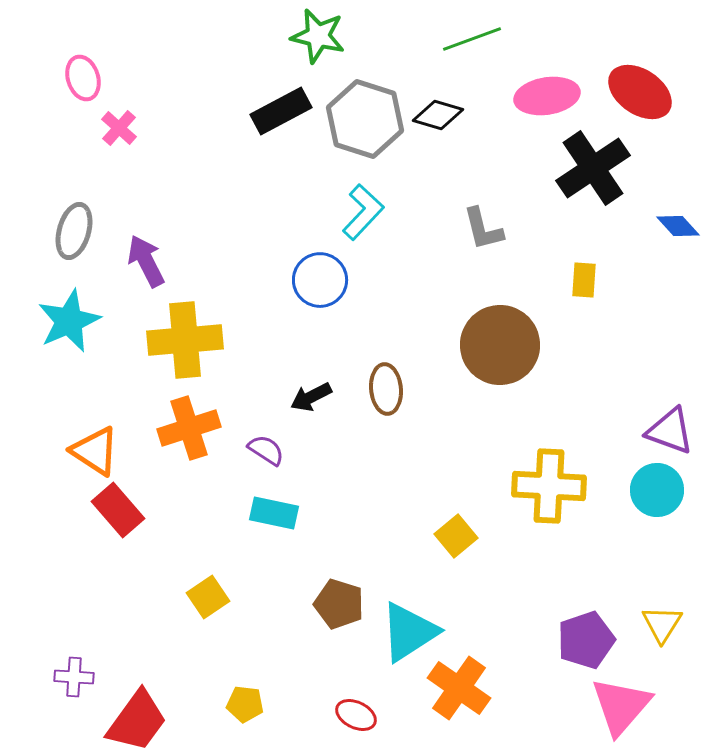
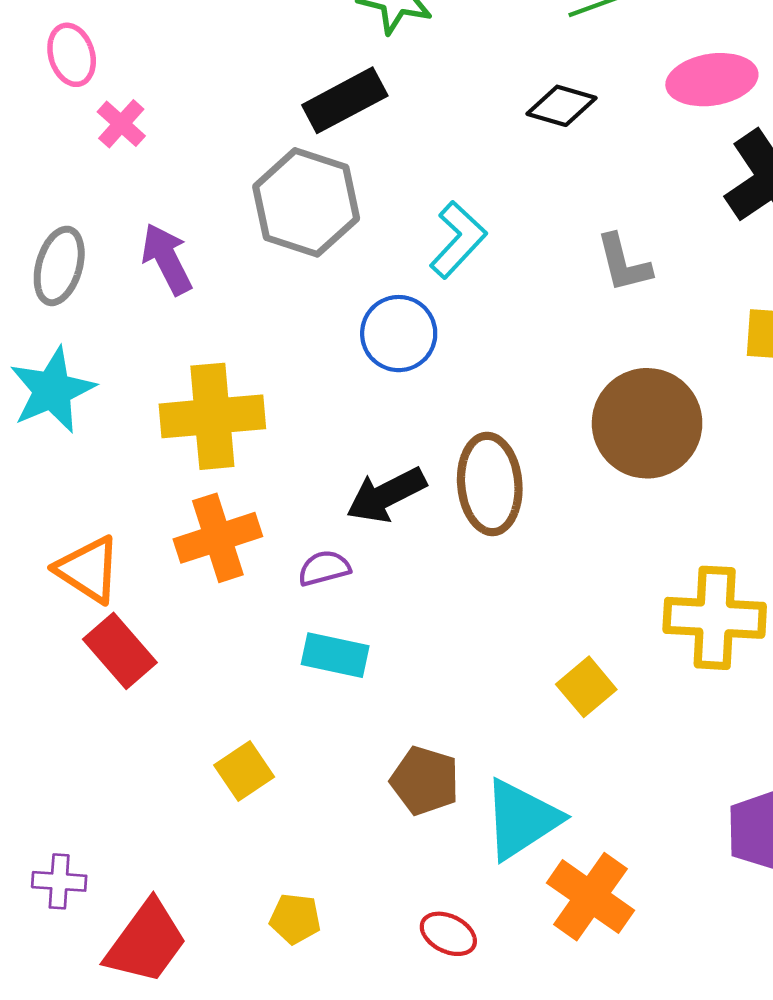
gray hexagon: (365, 119) -> (306, 202), moved
purple arrow: (146, 261) -> (167, 259), moved
brown ellipse: (386, 389) -> (490, 484), size x1.4
black arrow: (311, 397) -> (386, 495), size x1.4
purple semicircle: (266, 450) -> (324, 568), turned -48

